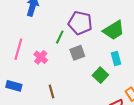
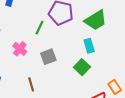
gray square: (77, 53) -> (48, 57), moved
cyan rectangle: (116, 59) -> (89, 46), moved

